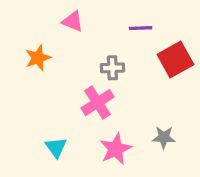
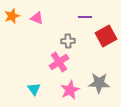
pink triangle: (73, 21) -> (37, 18), moved
orange star: (38, 58) -> (12, 16), moved
gray star: (164, 137) -> (99, 83), size x1.5

